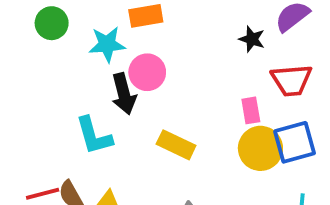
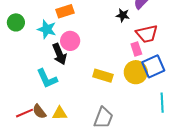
cyan star: (107, 44) -> (47, 29), turned 30
pink rectangle: (251, 110) -> (136, 49), moved
yellow rectangle: (176, 145) -> (103, 76), moved

